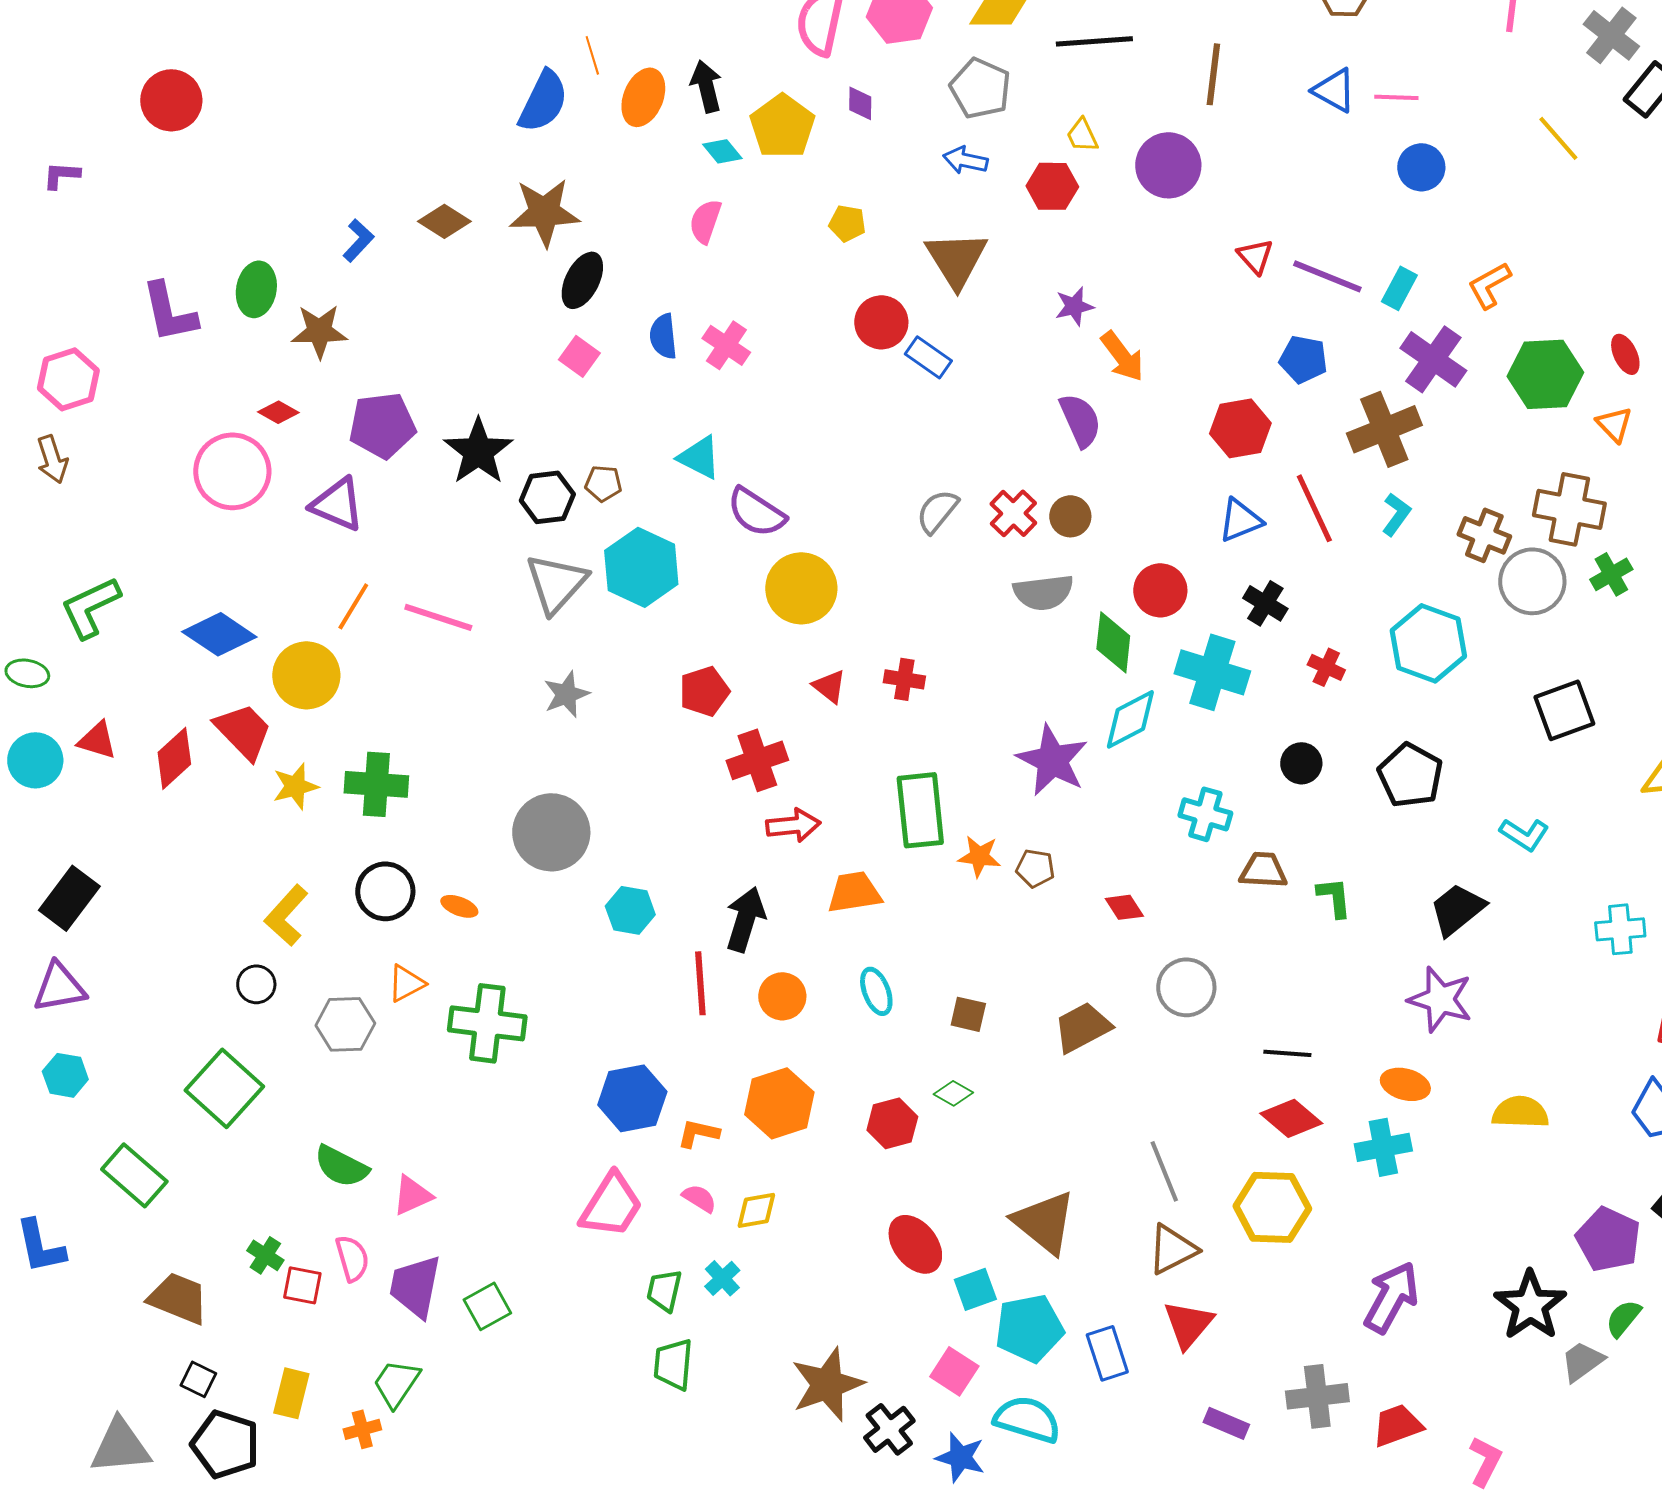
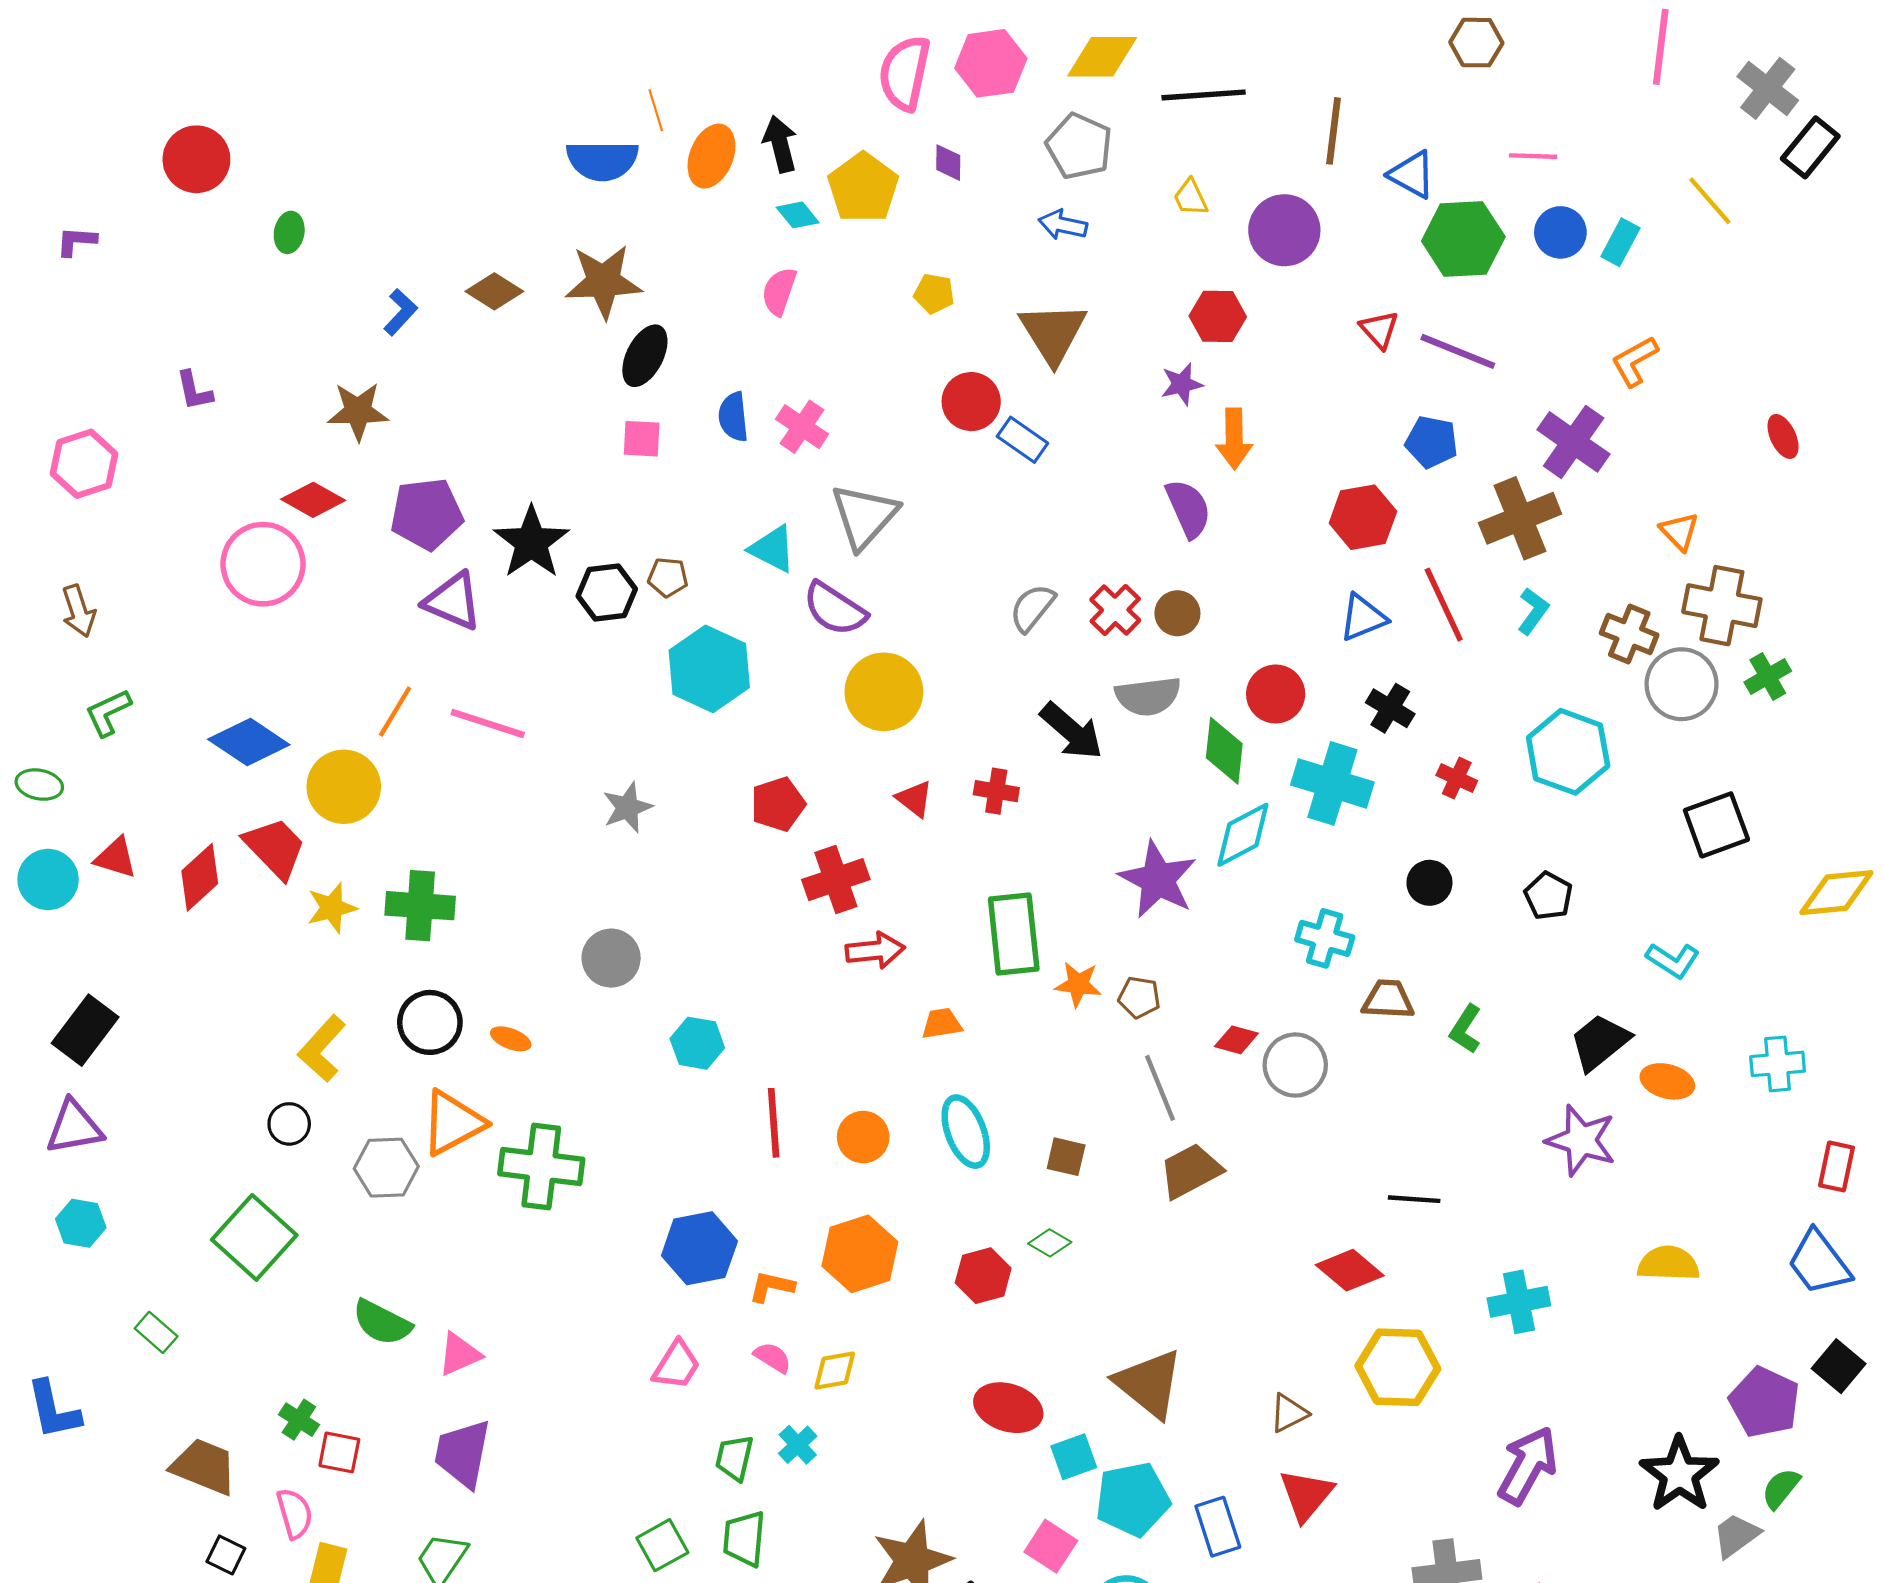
blue triangle: (1334, 90) -> (1412, 175), moved
blue semicircle: (543, 101) -> (602, 160), turned 64
red hexagon: (1052, 186) -> (1218, 316), moved
cyan rectangle: (1399, 288) -> (1620, 242), moved
green ellipse: (256, 289) -> (289, 232), moved, size x0.7
purple L-shape: (169, 312) -> (194, 391), size x0.6
pink square: (579, 356) -> (642, 439), turned -33
orange arrow: (1122, 356) -> (1234, 439), turned 36
green hexagon: (1545, 374) -> (1463, 239), moved
red diamond: (278, 412) -> (313, 500), size x1.4
orange triangle: (1614, 424) -> (1679, 531), moved
brown arrow: (52, 459) -> (79, 611), moved
purple triangle: (337, 504) -> (453, 601), moved
gray triangle: (556, 583) -> (864, 516), moved
green L-shape: (90, 607) -> (108, 713), size x0.7
black pentagon: (1410, 775) -> (1548, 896), size x0.7
gray circle: (551, 832) -> (611, 958), size x0.7
orange trapezoid: (854, 892) -> (942, 1024), size x0.7
green L-shape: (1334, 897) -> (1465, 1029), turned -141
red diamond: (1124, 907) -> (1236, 1040), turned -42
black arrow: (745, 919) -> (1072, 731), moved, turned 114
orange triangle: (406, 983) -> (453, 1123), size x1.6
gray circle: (1186, 987) -> (1295, 1065), moved
cyan ellipse: (876, 991) -> (966, 1132), size x1.4
orange ellipse: (1405, 1084) -> (1667, 1081), moved
red diamond: (1291, 1118) -> (1350, 1270), moved
gray line: (1164, 1171) -> (1160, 1088), moved
green rectangle: (134, 1175) -> (156, 1332), size x0.6
pink trapezoid: (611, 1205) -> (677, 1365), size x0.7
red ellipse: (915, 1244) -> (1008, 1408), turned -34
brown triangle: (1172, 1249) -> (1289, 1413), size x0.7
pink semicircle: (352, 1258) -> (295, 1513), moved
green square: (487, 1306) -> (662, 1545), moved

